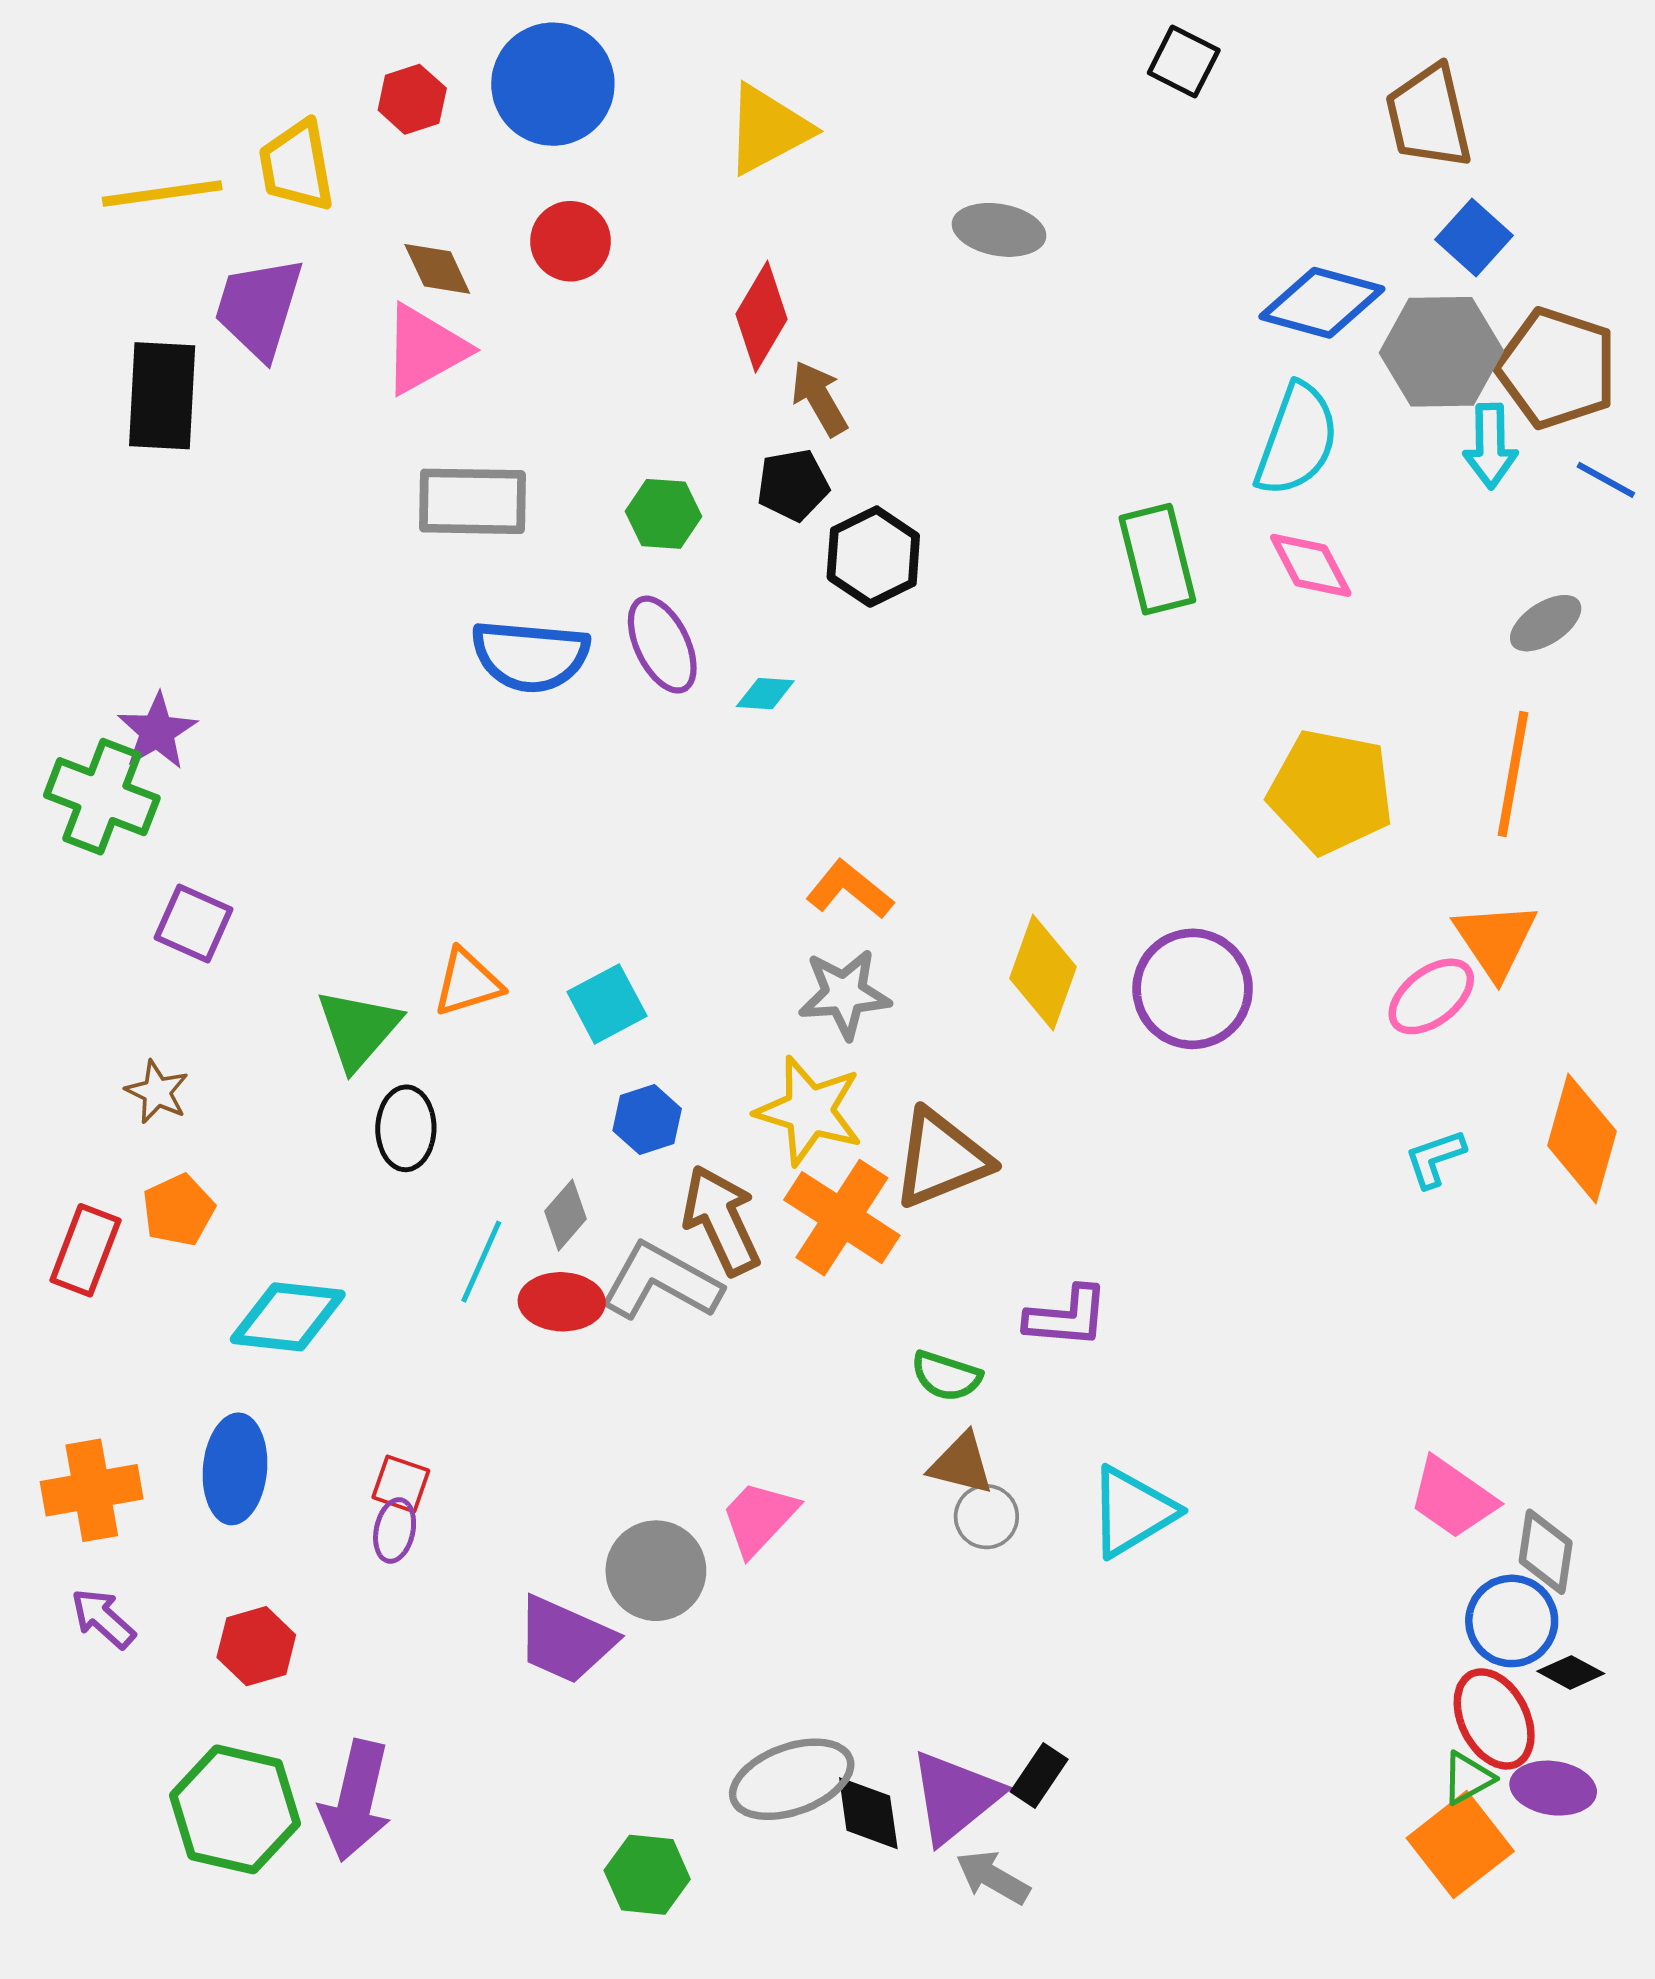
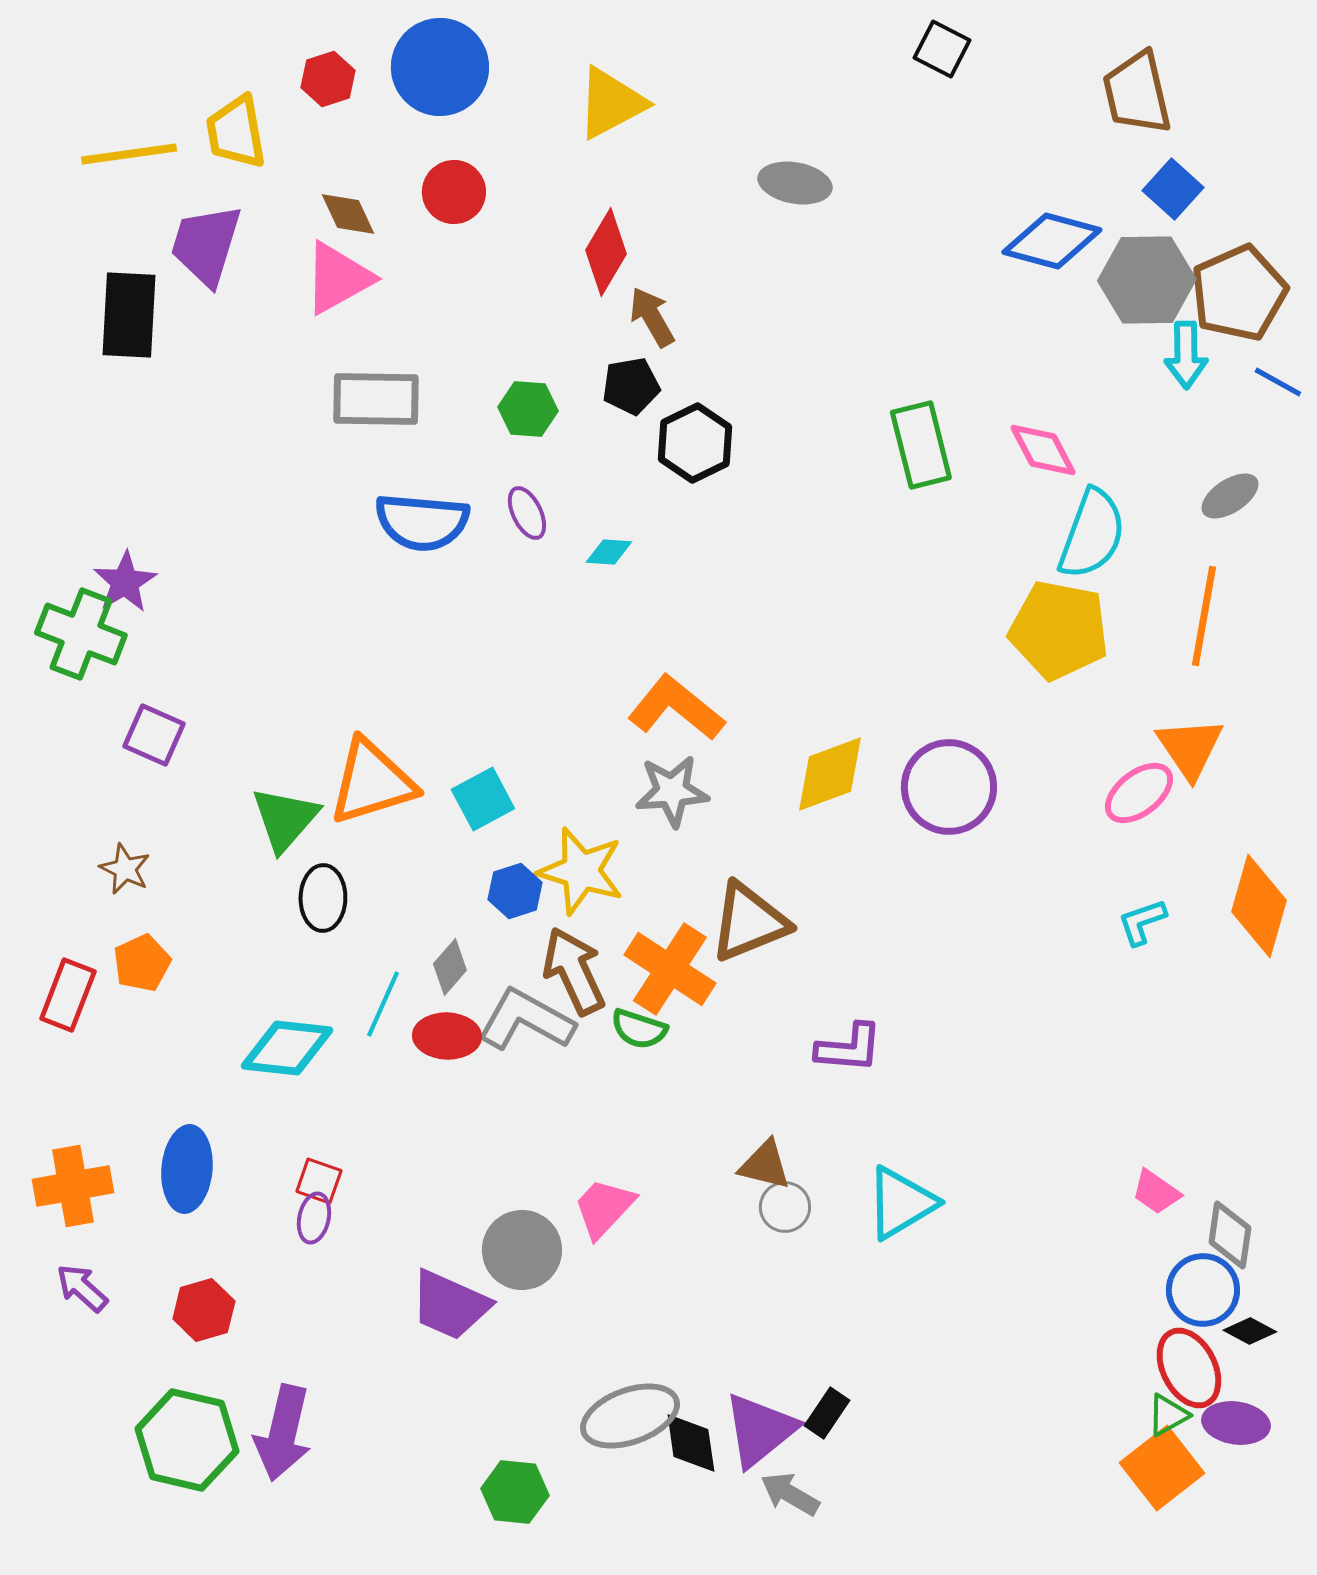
brown pentagon: (1557, 368) -> (1239, 293), turned 30
cyan semicircle: (1297, 440) -> (1092, 534), moved
purple ellipse: (662, 645) -> (527, 513), size x0.7
orange L-shape: (849, 890) -> (676, 708), size x1.4
yellow diamond: (1043, 973) -> (830, 774), turned 50
orange triangle: (467, 983) -> (372, 782), size x1.6
yellow star: (809, 1111) -> (581, 871), moved
cyan diamond: (288, 1317) -> (287, 1048), moved
green semicircle: (946, 1376) -> (639, 1029), moved
pink trapezoid: (1453, 1498) -> (1156, 1192), size x0.7

